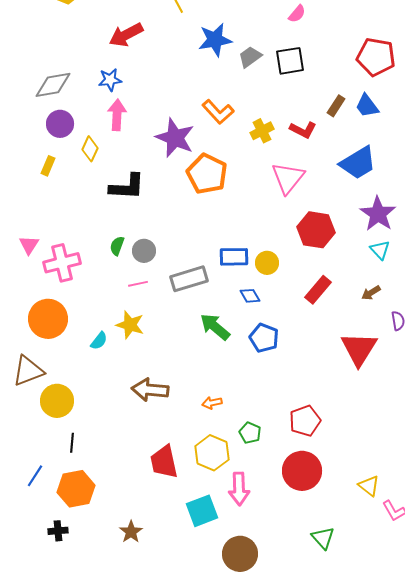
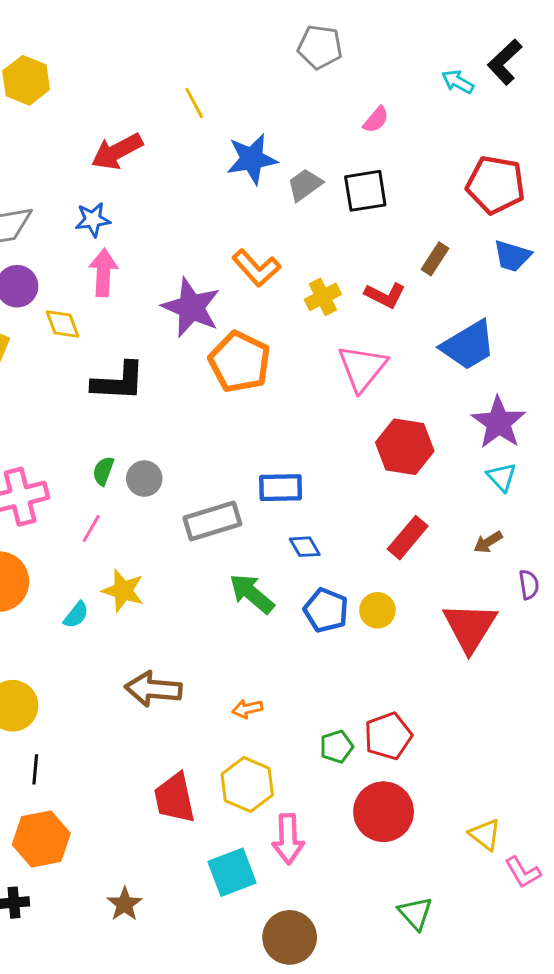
blue trapezoid: (367, 106) -> (512, 256), moved, turned -36
yellow diamond: (90, 149) -> (62, 324), turned -45
yellow circle: (267, 263) -> (377, 610), moved
pink line: (138, 284) -> (91, 529), moved, turned -48
green pentagon: (250, 433) -> (337, 747), moved, turned 30

